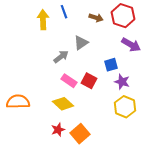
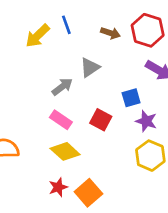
yellow arrow: (43, 20) -> (37, 36), turned -132
pink rectangle: (69, 81) -> (61, 120), moved

